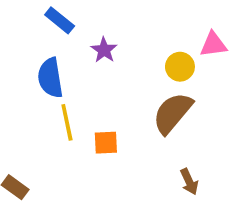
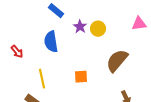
yellow circle: (180, 67) -> (98, 29), moved
yellow line: (67, 122) -> (42, 79), moved

